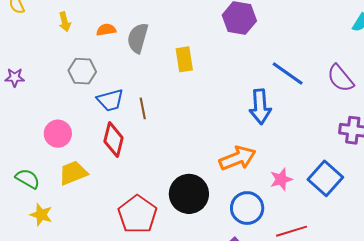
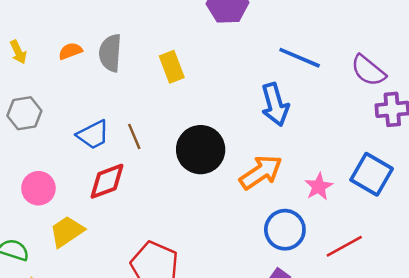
gray hexagon: (82, 71) -> (24, 113), moved
purple semicircle: (340, 78) -> (368, 70), moved
red diamond: (114, 140) -> (107, 181), turned 68
black circle: (189, 194) -> (201, 150), moved

